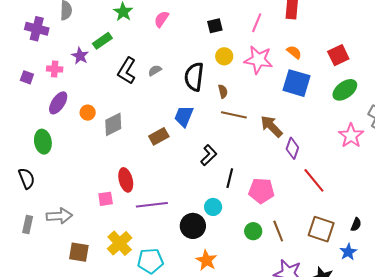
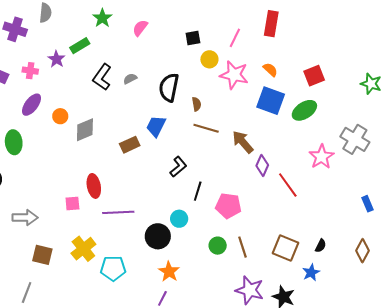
yellow circle: (224, 56) -> (209, 59), moved
green ellipse: (345, 90) -> (304, 110), moved
red line: (314, 180) -> (288, 185), moved

